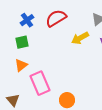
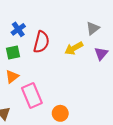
red semicircle: (56, 18) -> (41, 42), moved, turned 135

